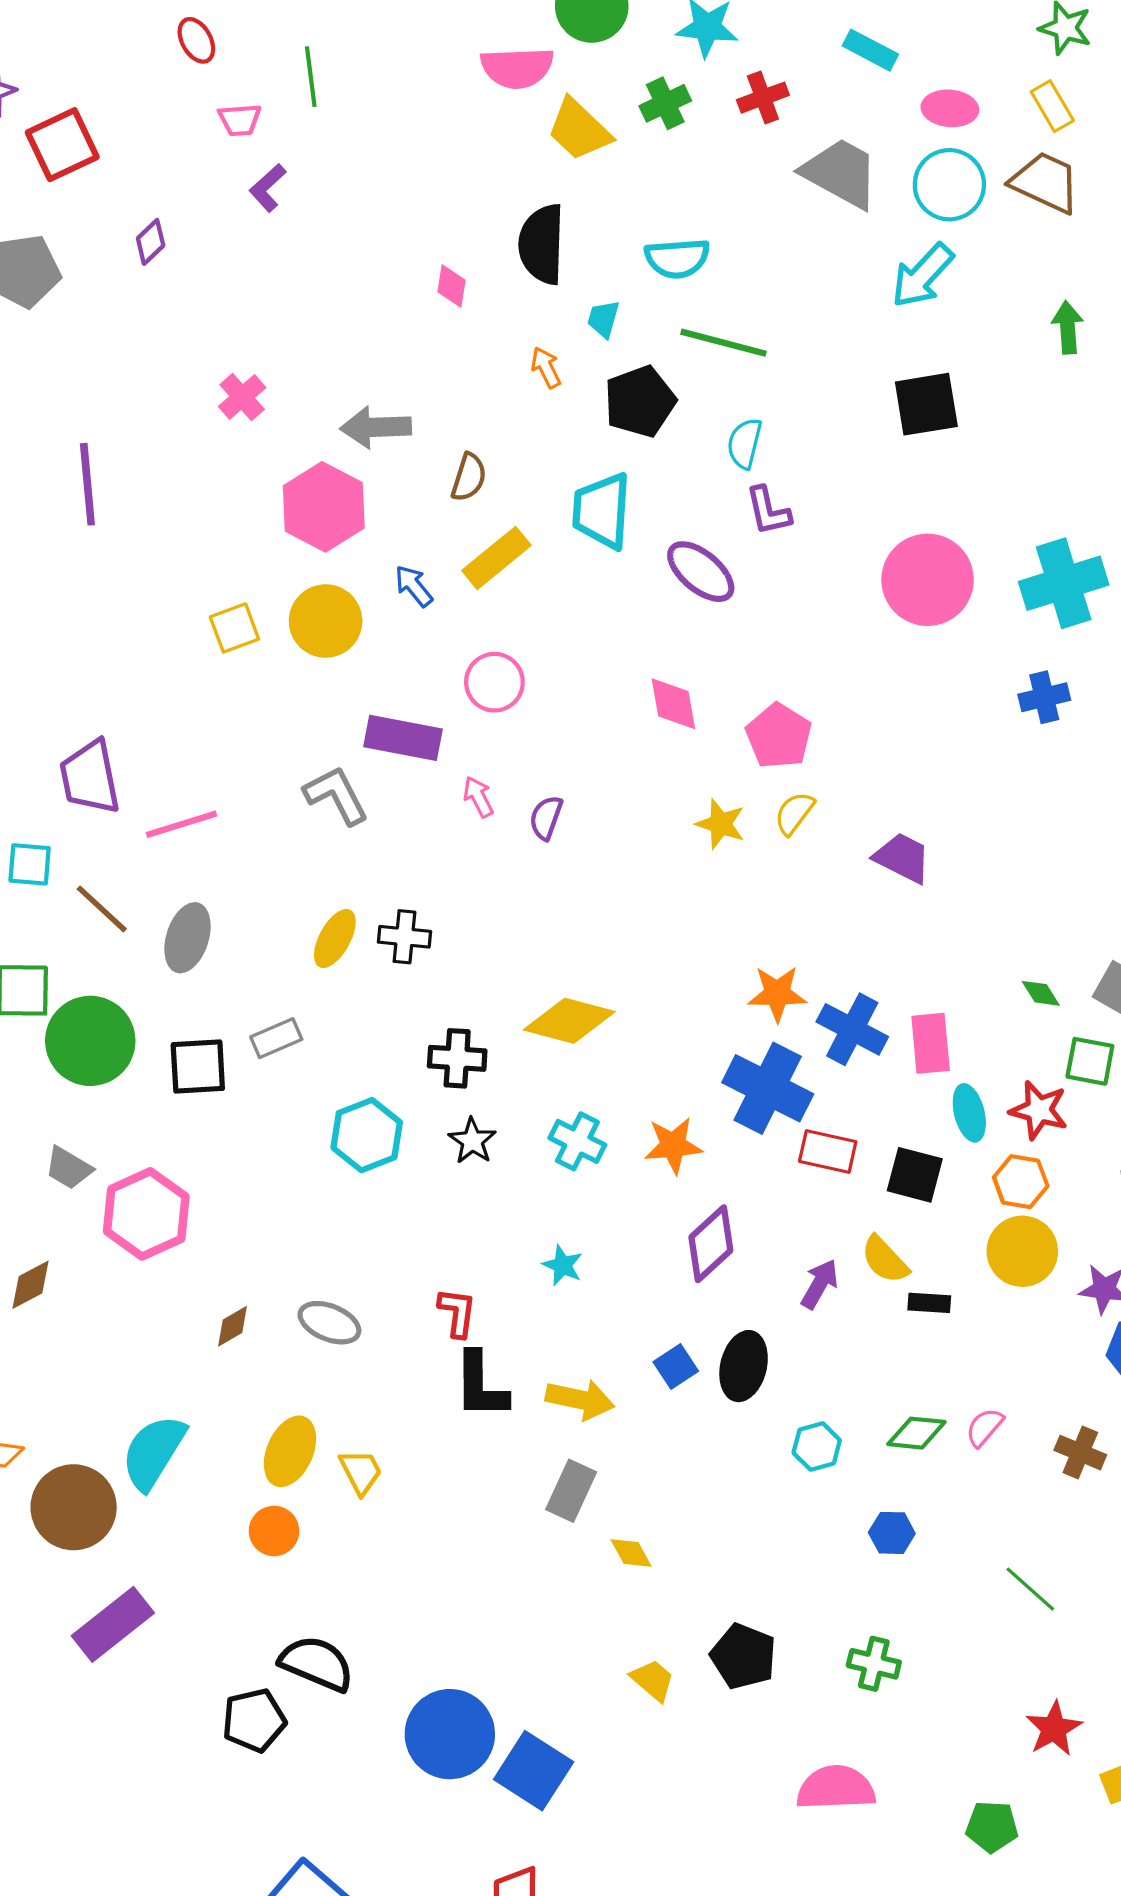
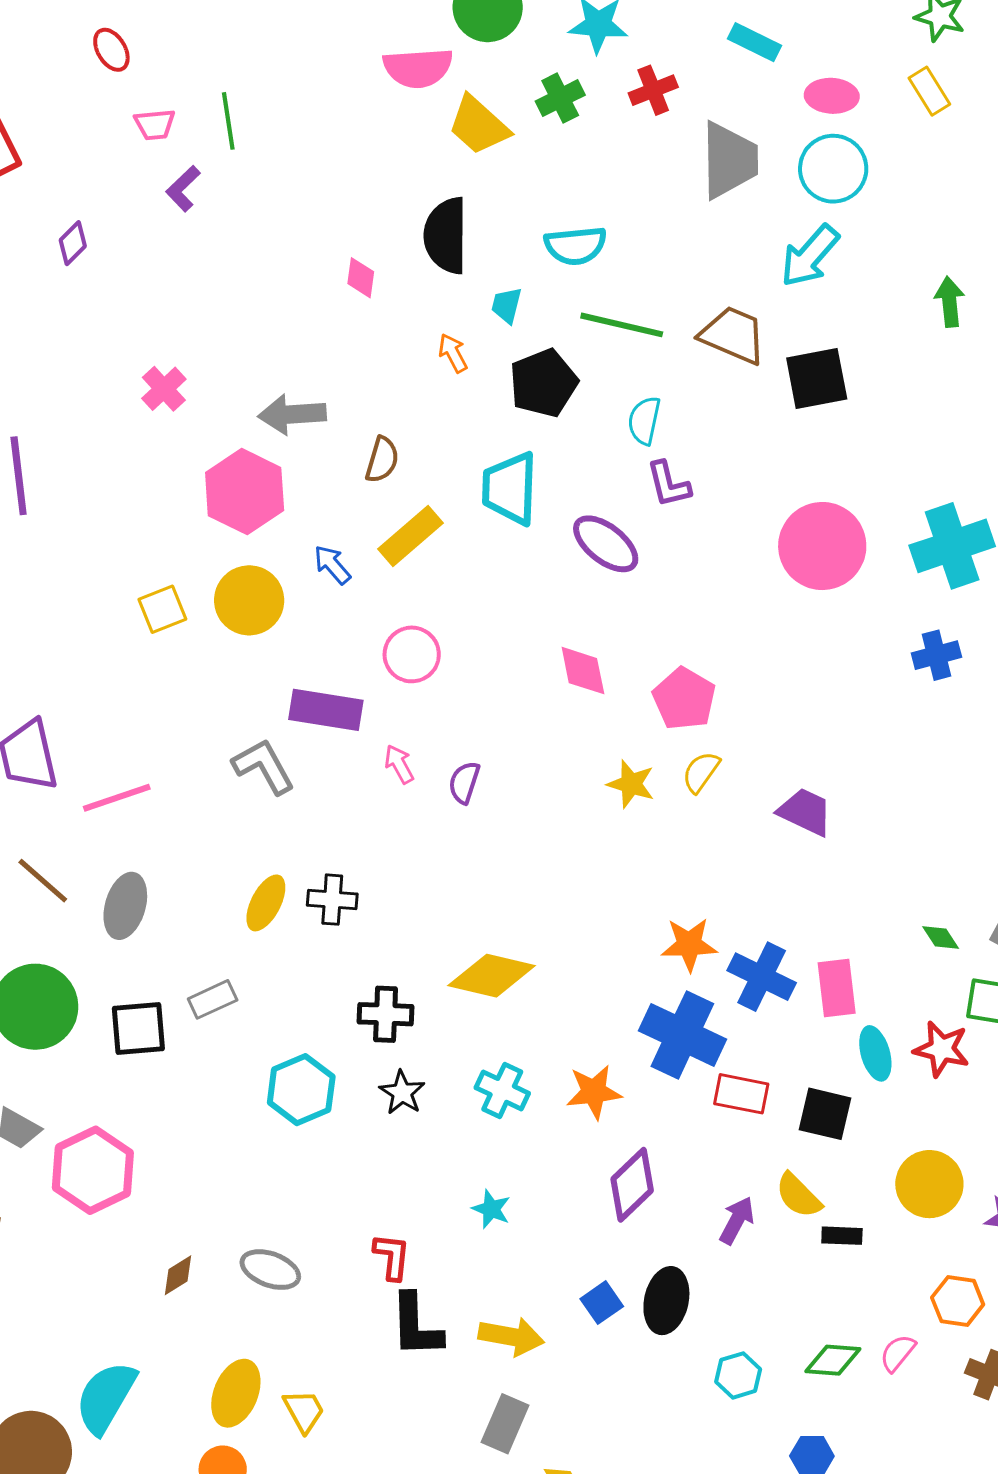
green line: (311, 77) -> (228, 121), moved
gray trapezoid: (841, 173) -> (729, 160), turned 62
brown trapezoid: (1045, 182) -> (733, 335), moved
orange hexagon: (1021, 1182) -> (958, 1301), moved

